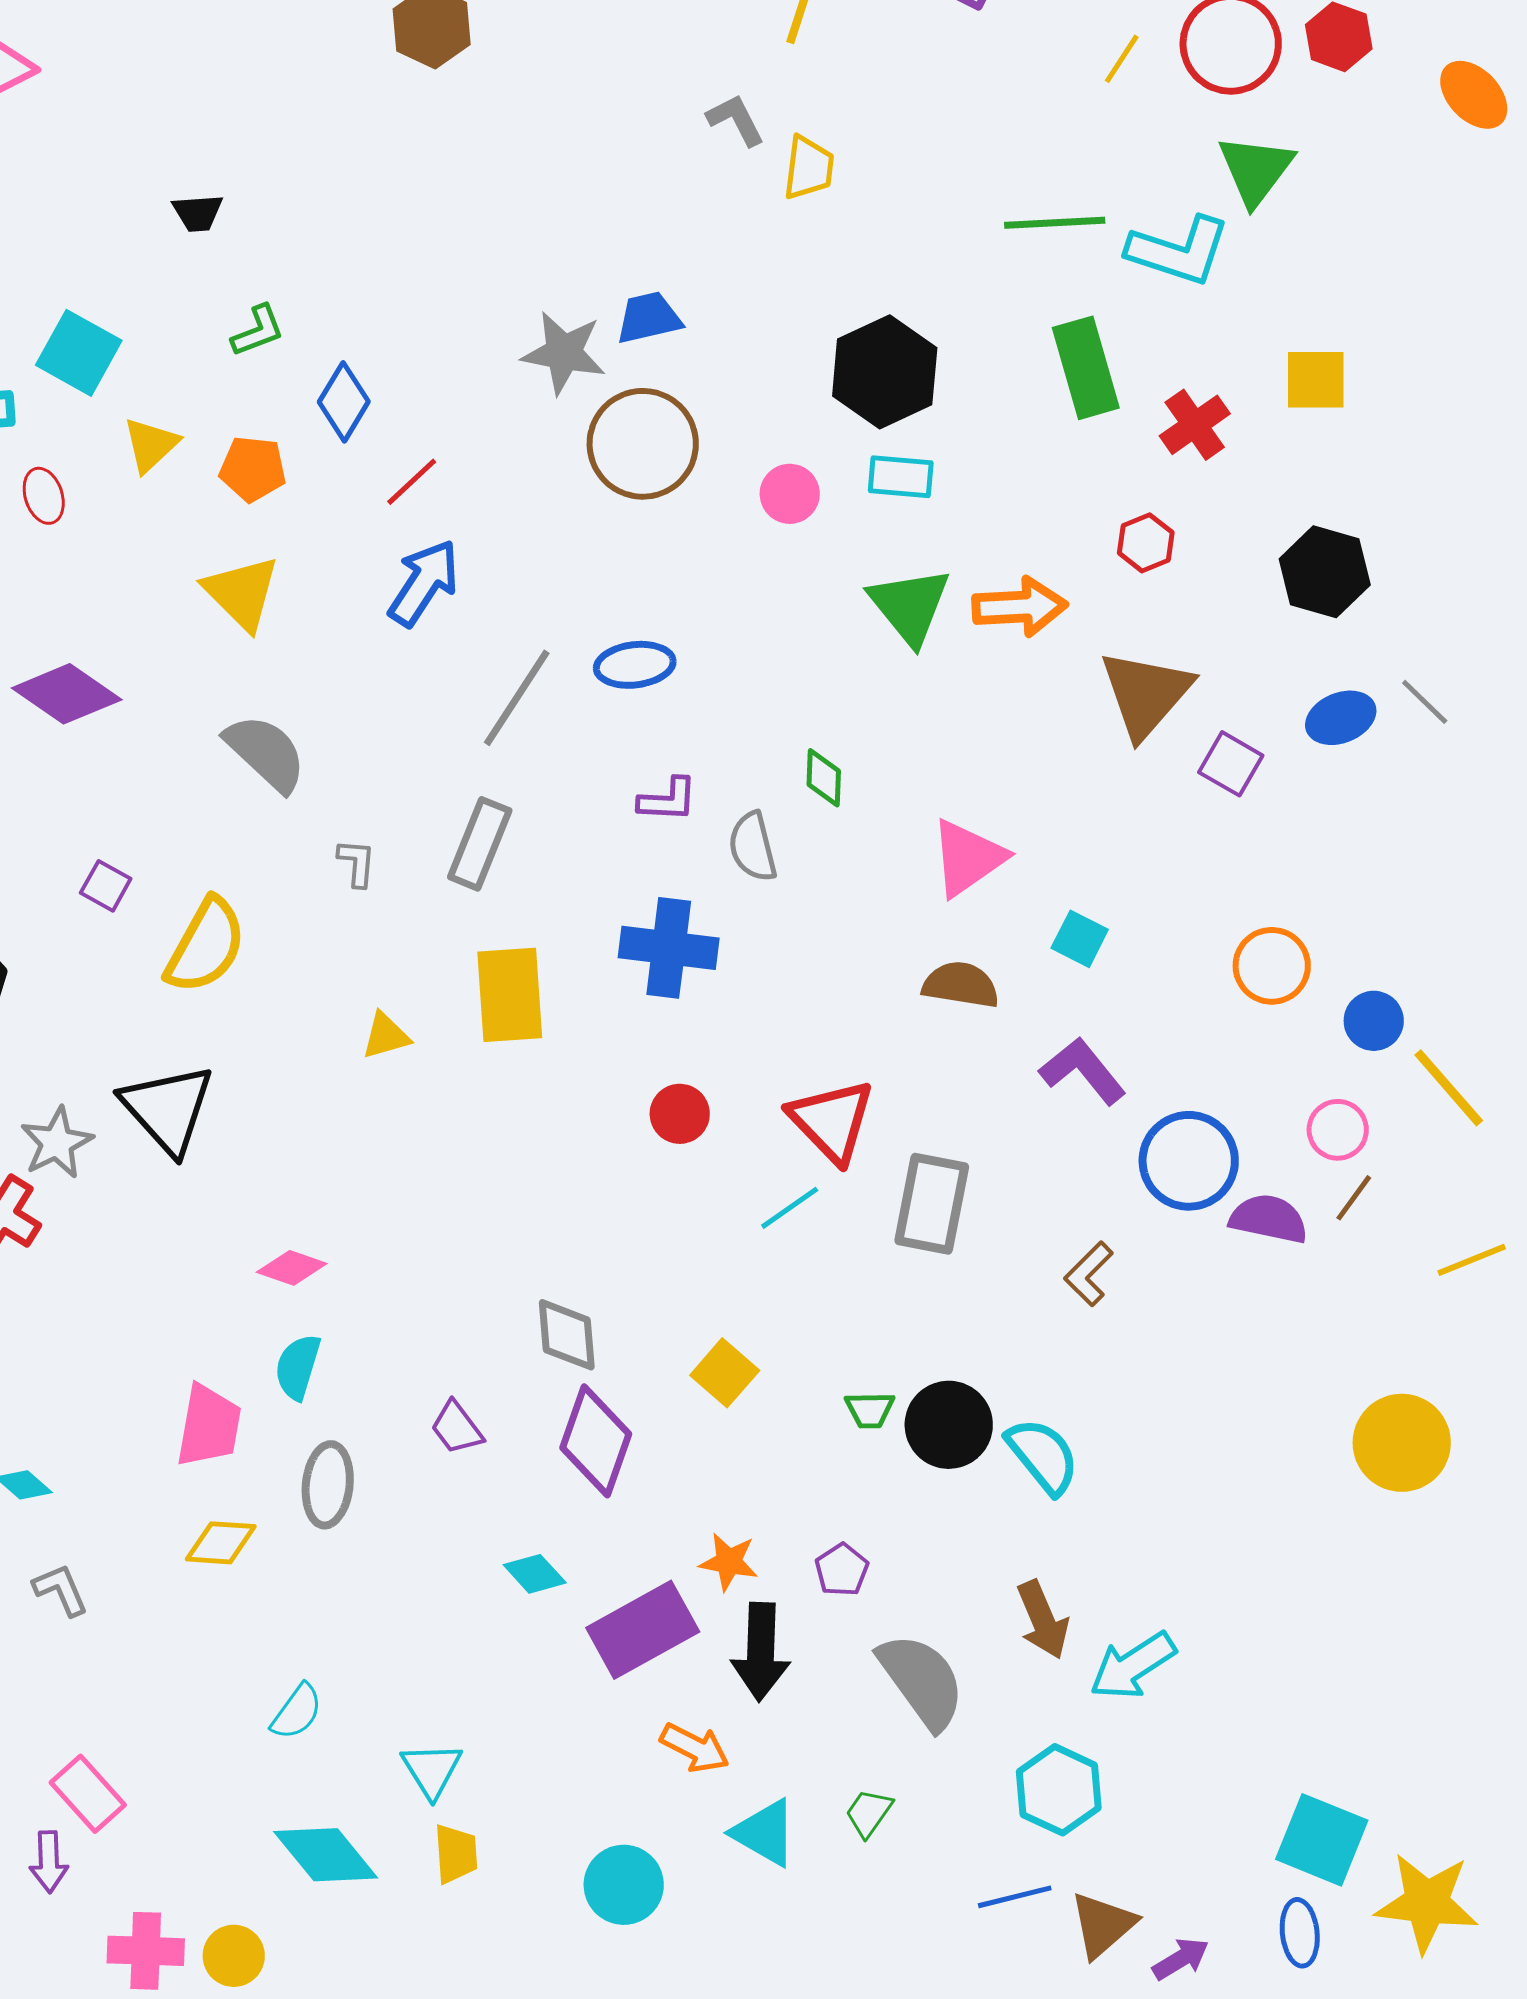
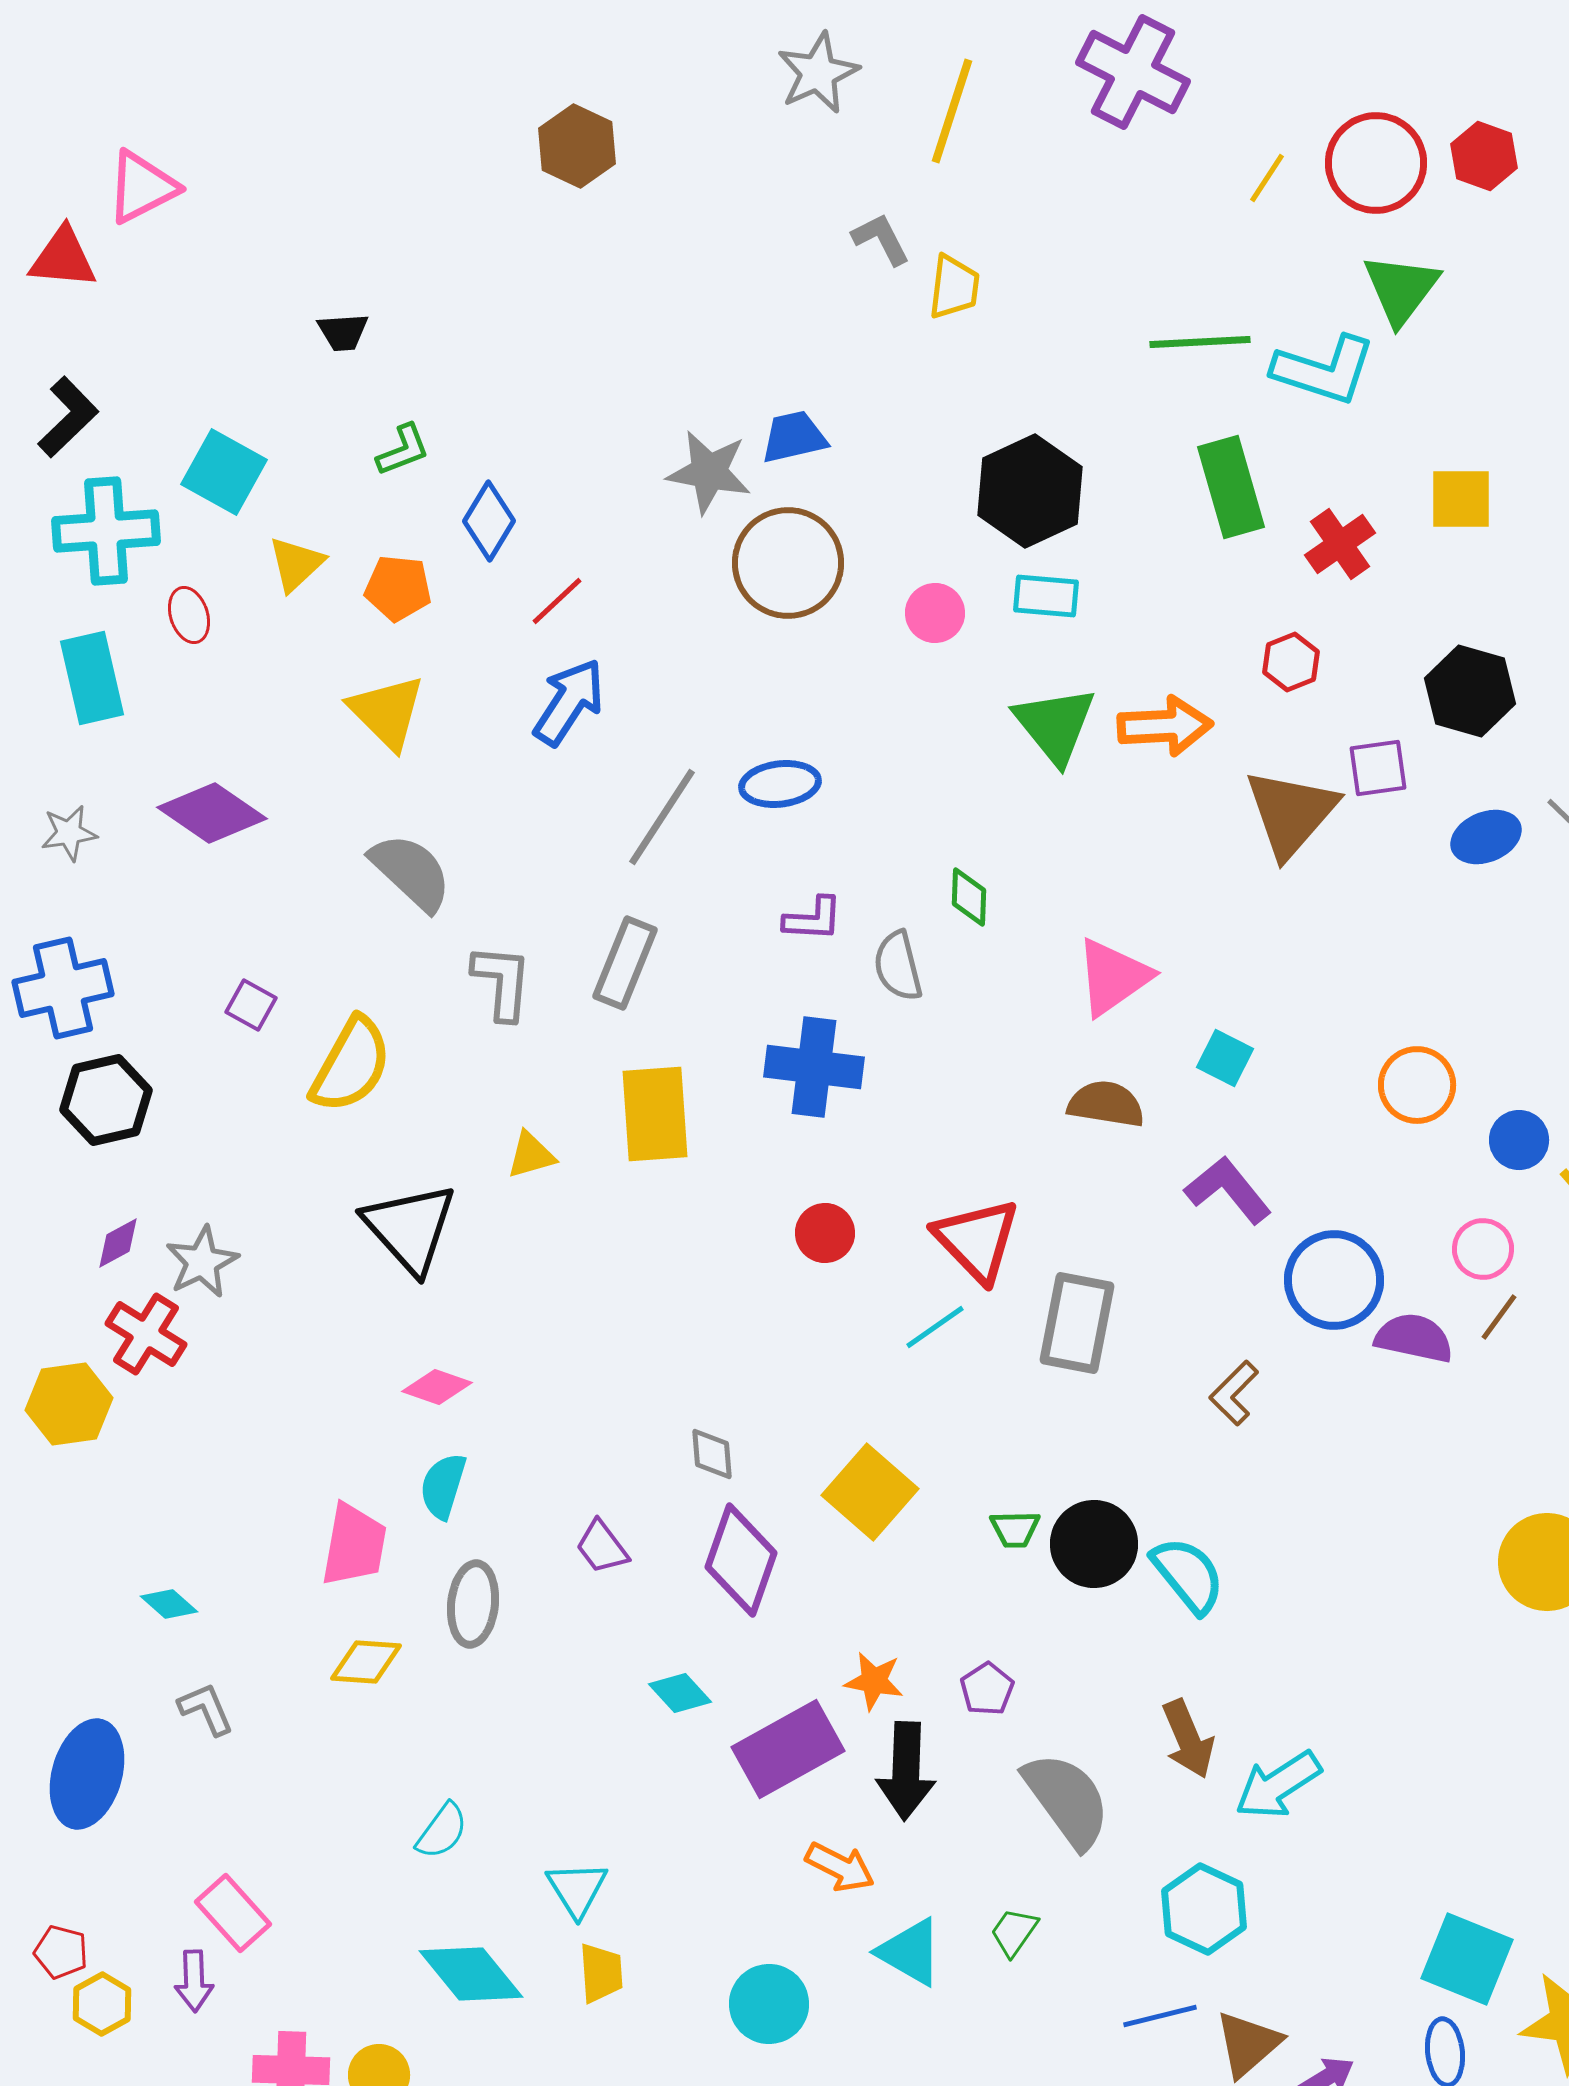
purple square: (1231, 764) -> (1378, 768), moved, turned -38
gray L-shape: (357, 863) -> (502, 982), size x1.6
black triangle: (168, 1109) -> (410, 1228), moved
gray diamond: (567, 1335) -> (712, 1454), size x0.7
yellow square: (725, 1373) -> (870, 1492), size x1.4

